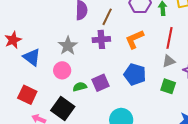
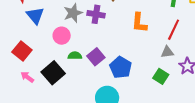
purple cross: (101, 39) -> (96, 14), moved
orange L-shape: (135, 39) -> (139, 23), turned -75
blue pentagon: (135, 74) -> (121, 67), moved
purple square: (101, 83) -> (96, 57), turned -30

